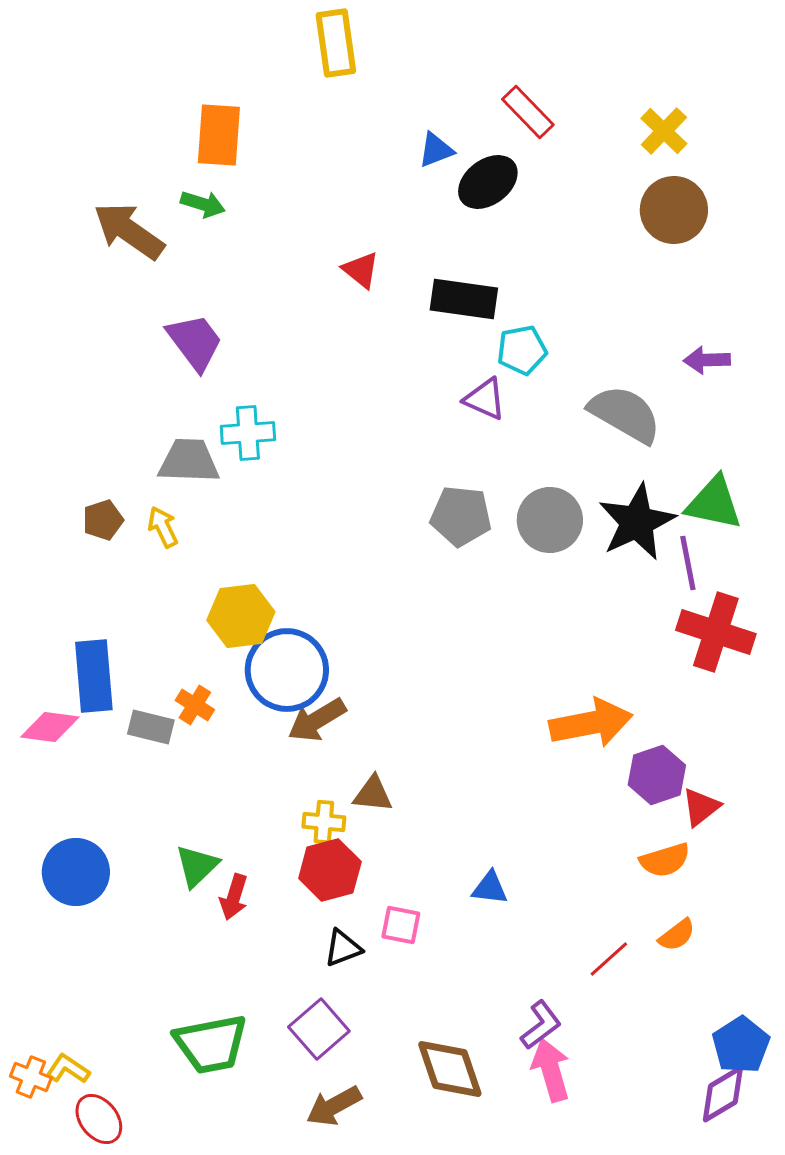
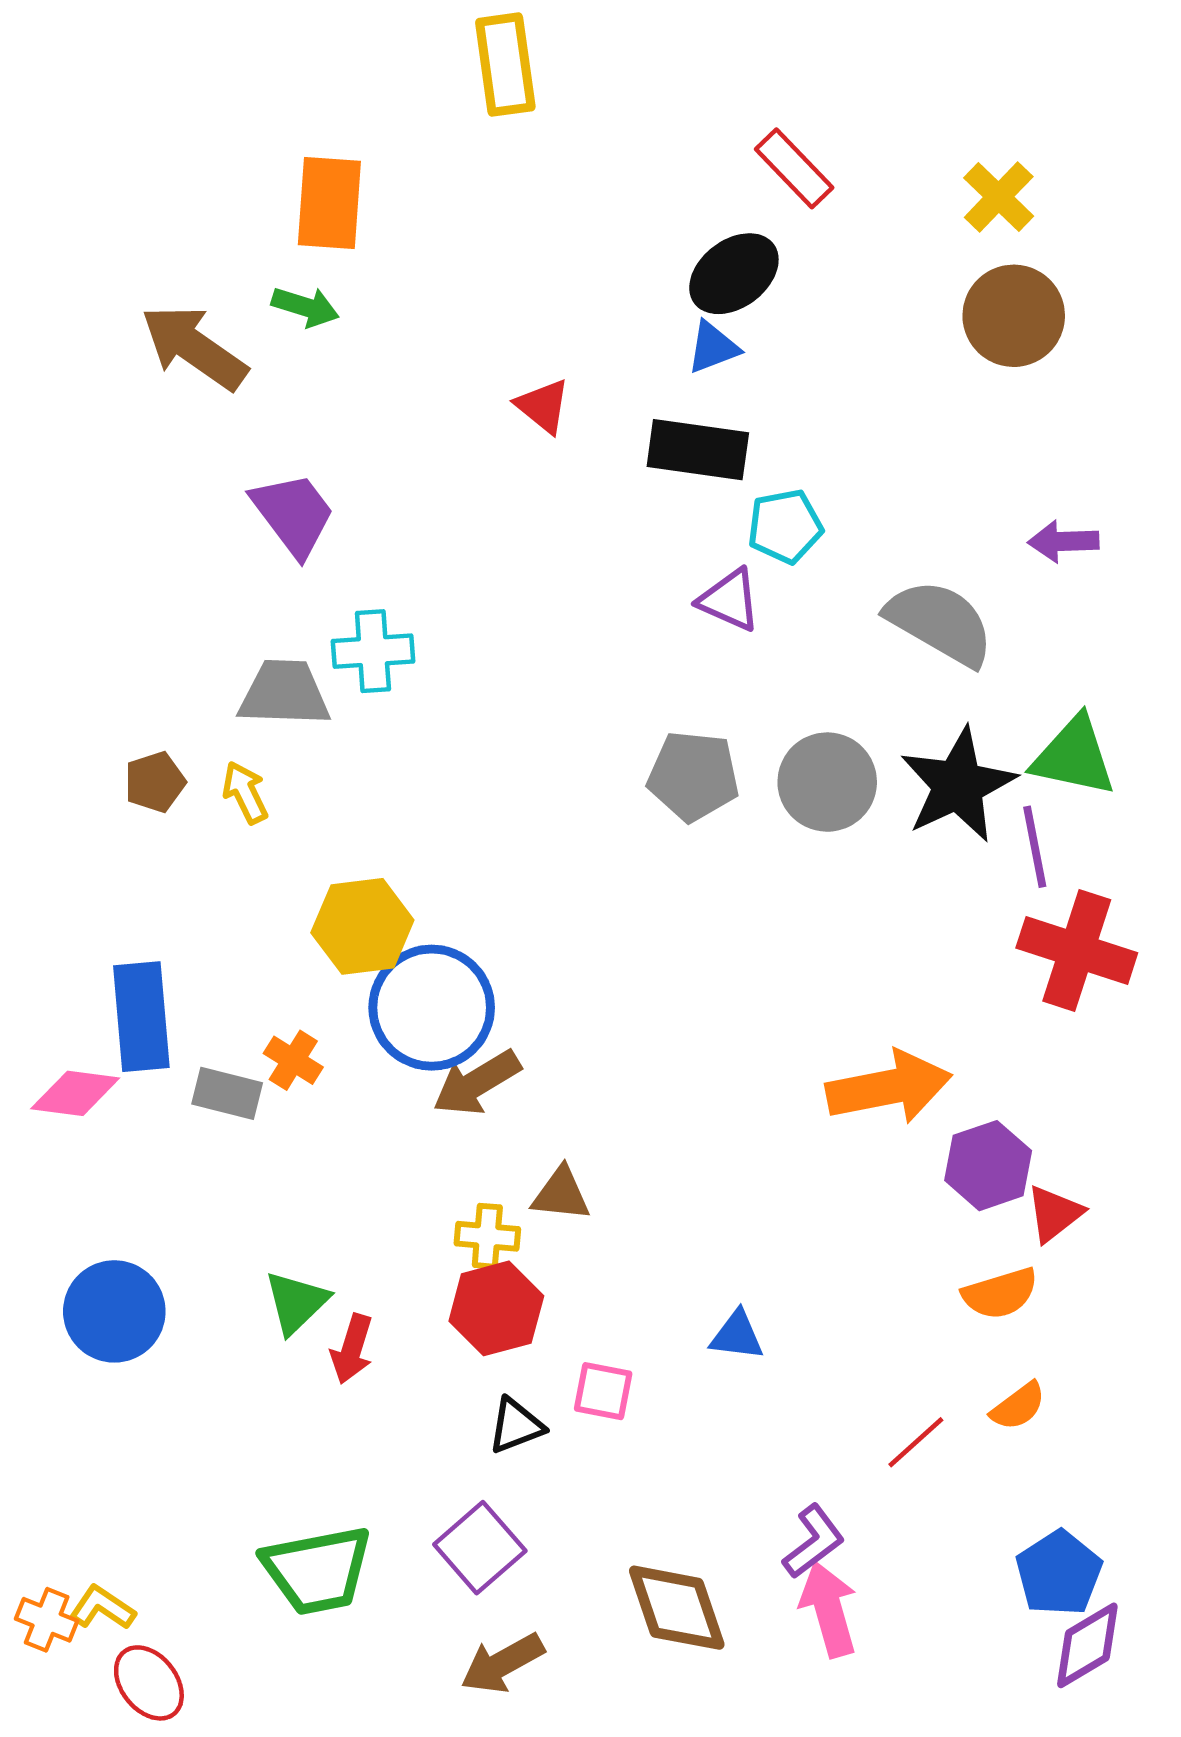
blue triangle: (436, 150) -> (713, 347), moved
blue pentagon: (741, 1045) -> (1059, 1573), moved

